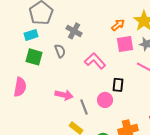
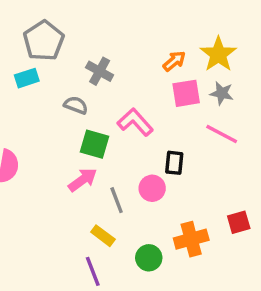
gray semicircle: (60, 51) -> (76, 105), turned -48
green square: (34, 57) -> (94, 144), moved
pink arrow: (64, 95) -> (83, 180), turned -48

